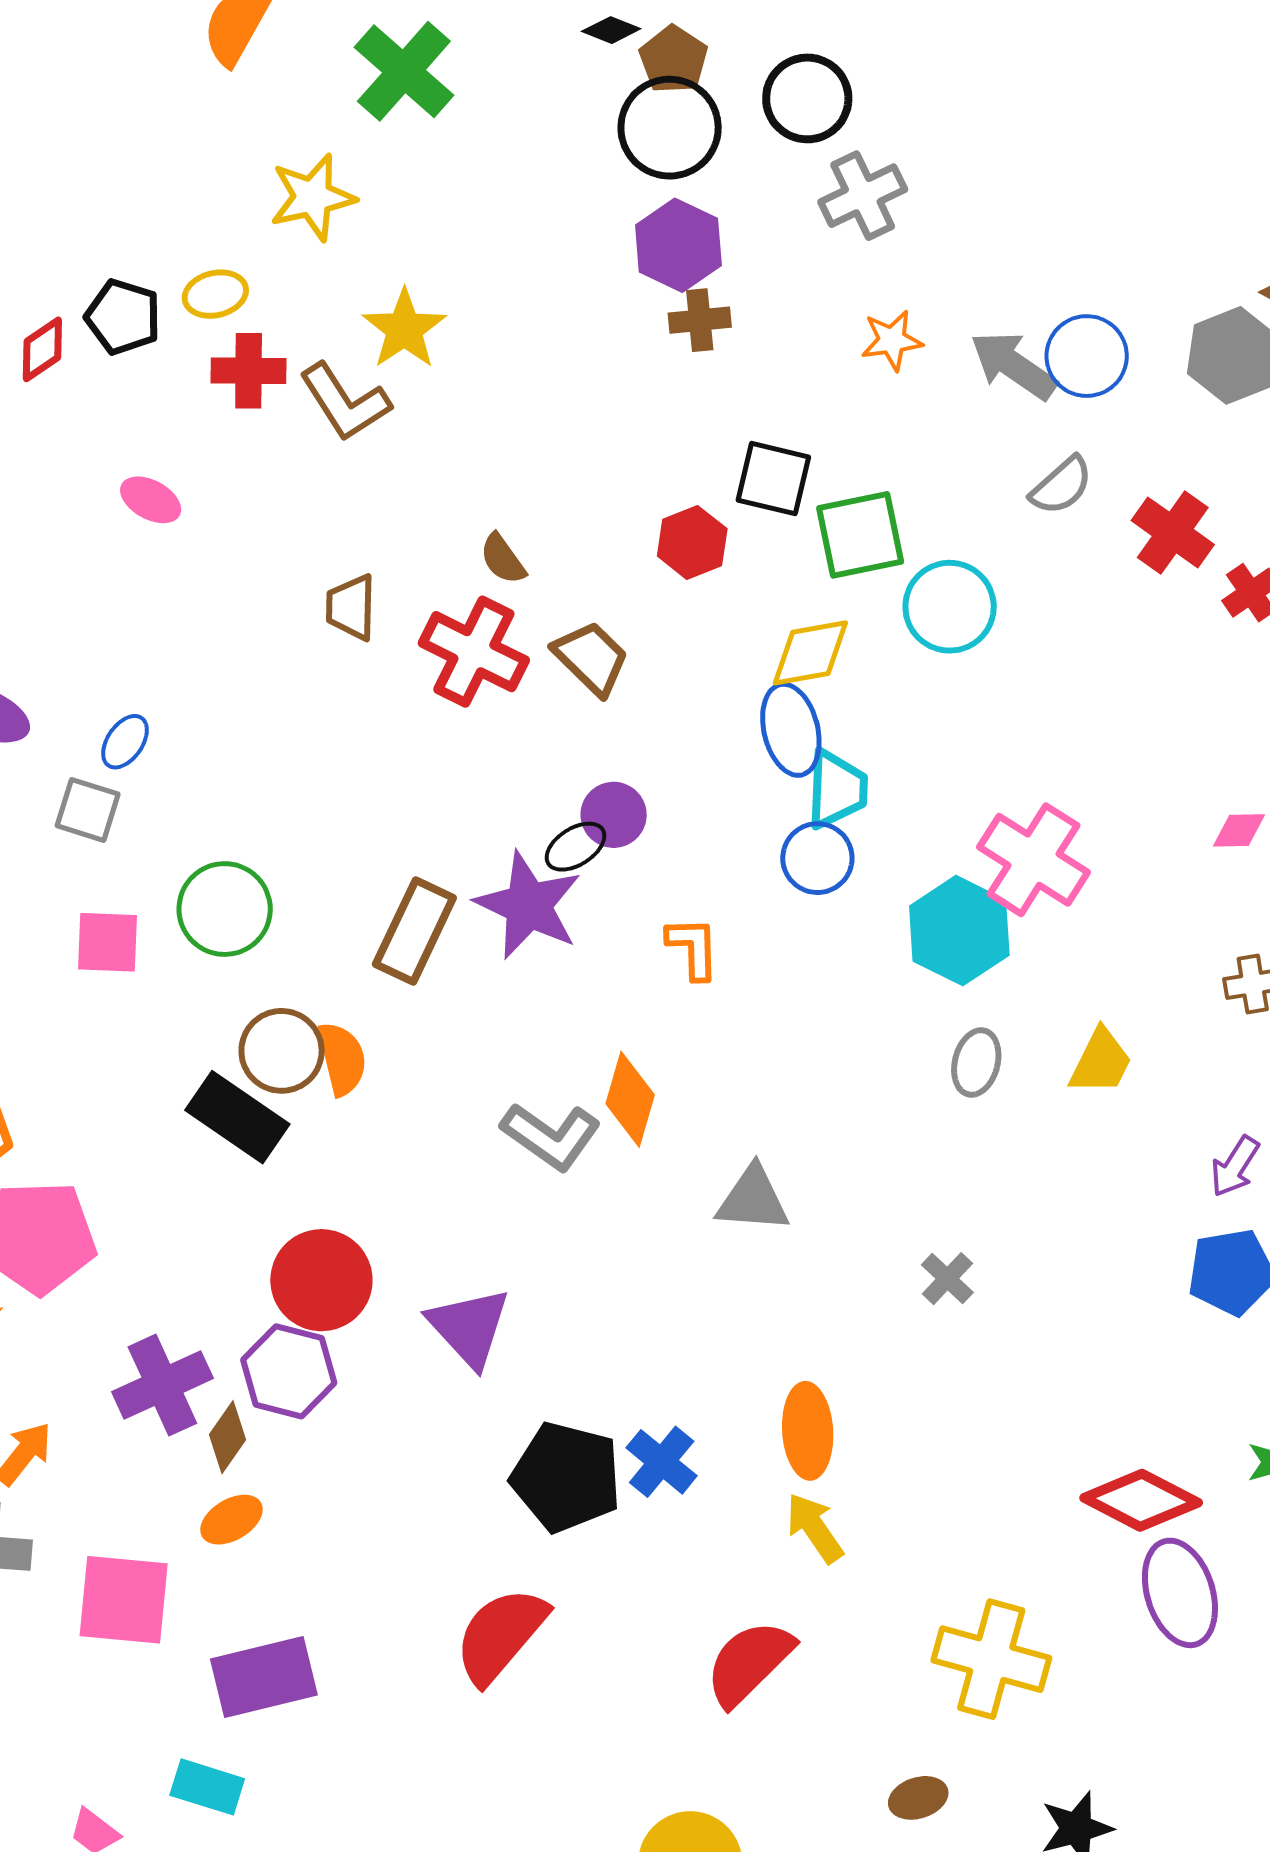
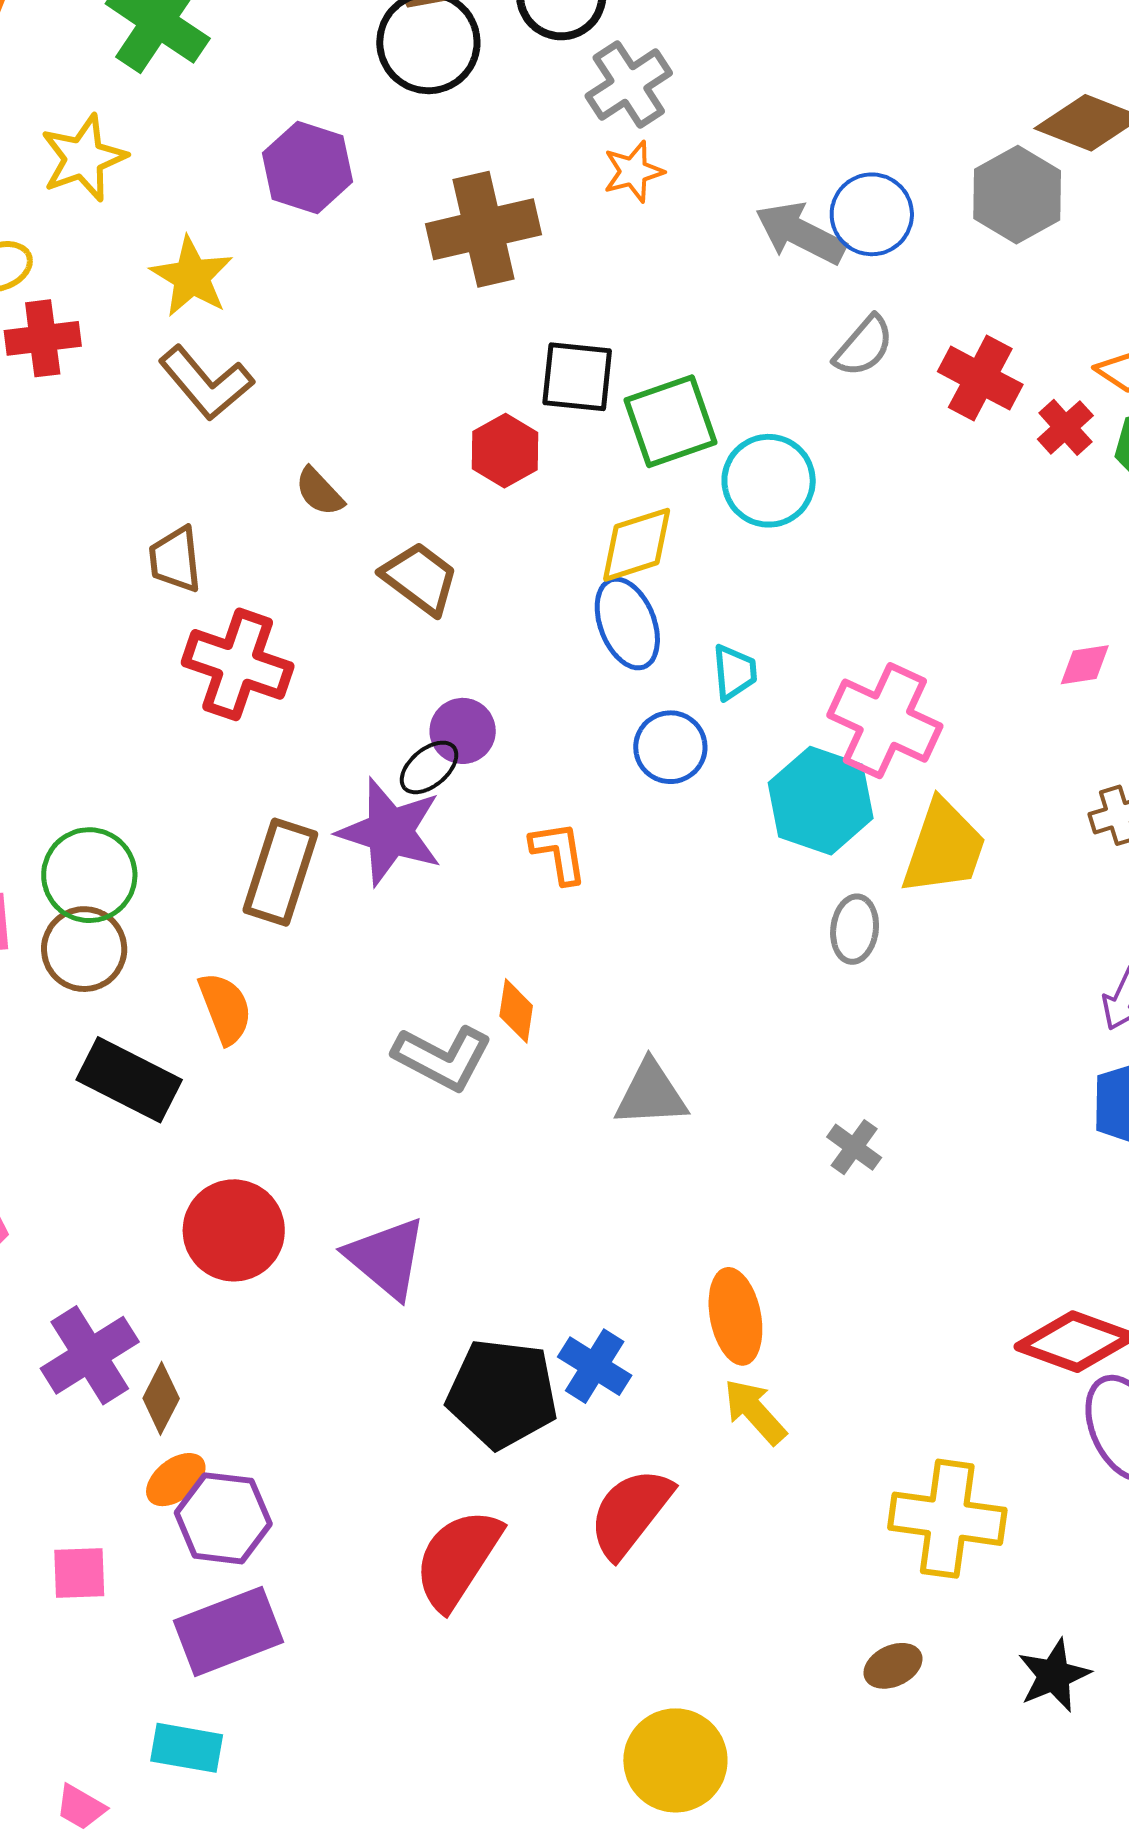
purple hexagon: (678, 245) -> (307, 167), moved
brown cross: (700, 320) -> (483, 229), size x1.8
orange star: (892, 340) -> (633, 172), moved
brown L-shape: (345, 402) -> (206, 383), moved
red cross: (474, 652) -> (238, 664), moved
cyan trapezoid: (837, 789) -> (735, 672), moved, size x0.7
brown circle: (282, 1051) -> (84, 949), moved
yellow trapezoid: (1101, 1062) -> (944, 848), moved, size x1.4
orange diamond: (630, 1099) -> (516, 1011), size x0.7
purple hexagon: (289, 1371) -> (223, 1518), moved
pink square: (124, 1600) -> (79, 1573), size x0.6
red semicircle: (749, 1663) -> (630, 1513), moved

